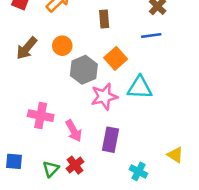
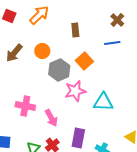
cyan triangle: (140, 88) -> (103, 102), moved
purple rectangle: (111, 140) -> (78, 138), moved

